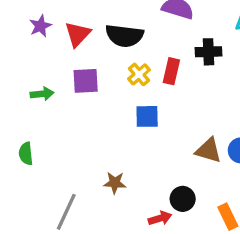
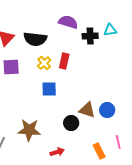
black cross: (208, 52) -> (90, 36), moved
brown star: (115, 183) -> (29, 130), size x1.6
black circle: (183, 199) -> (71, 123), moved

